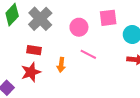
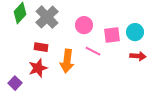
pink square: (108, 18) -> (112, 35), moved
orange arrow: (61, 65) -> (67, 61), size x1.6

